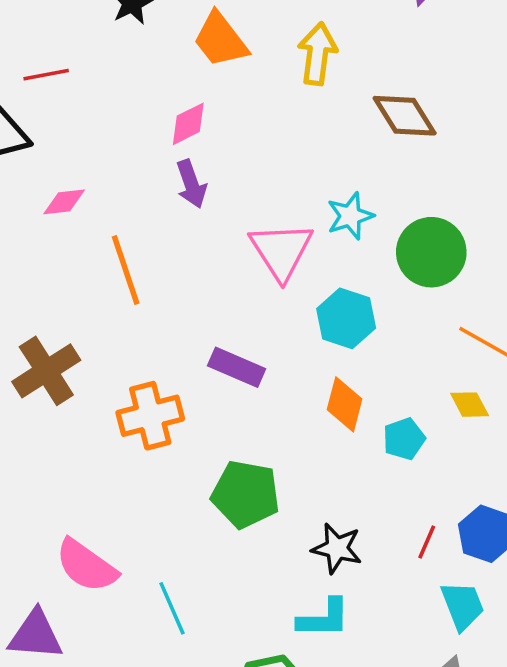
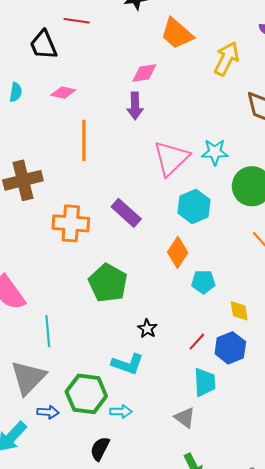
orange trapezoid: (220, 40) -> (177, 34), turned -30
yellow diamond: (470, 405) -> (239, 311), moved
black star: (337, 548) -> (147, 329), size x0.7

